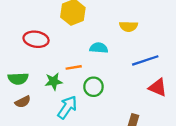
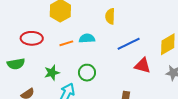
yellow semicircle: (128, 26) -> (110, 16), turned 98
orange line: (74, 67) -> (66, 43), moved
green semicircle: (18, 79) -> (16, 64), moved

